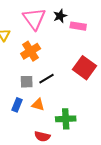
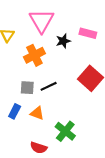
black star: (60, 16) -> (63, 41), moved
green cross: (66, 119) -> (65, 131), turned 36

